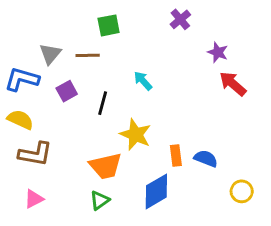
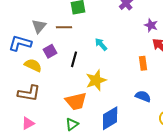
yellow semicircle: (20, 120) -> (33, 65), moved
yellow star: (136, 135) -> (96, 80), turned 30
orange rectangle: (176, 155) -> (143, 63), moved

